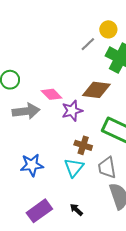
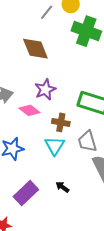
gray line: (88, 44) -> (47, 12), moved
brown diamond: (96, 90) -> (35, 49), moved, turned 68
pink diamond: (52, 94) -> (29, 110), moved

